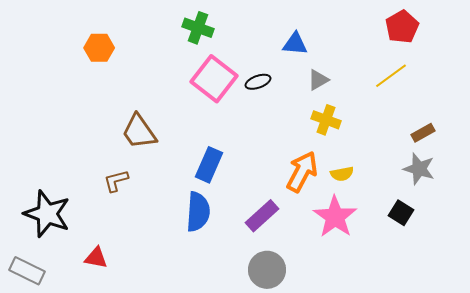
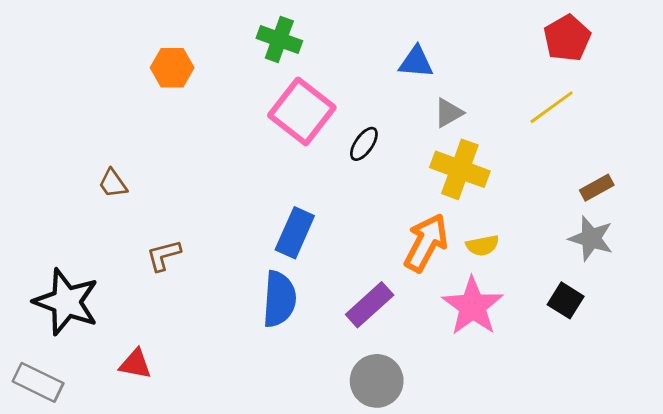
orange hexagon: (99, 48) -> (172, 68), moved
black ellipse: (258, 82) -> (364, 144), moved, turned -35
yellow cross: (326, 120) -> (460, 169), size x1.4
brown trapezoid: (139, 132) -> (113, 183), moved, size x0.6

